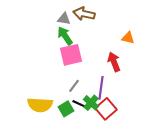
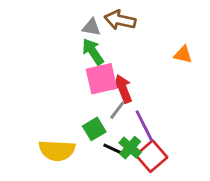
red arrow: (114, 62) -> (123, 89), moved
gray line: (74, 86) -> (117, 110), moved
purple line: (101, 88) -> (144, 126), turned -35
green square: (66, 109) -> (94, 129), moved

